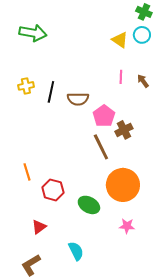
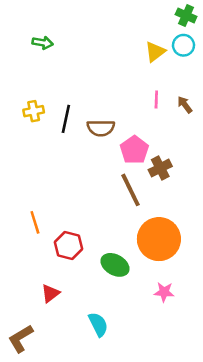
green arrow: (33, 33) -> (43, 43), size x0.6
yellow triangle: (120, 40) -> (155, 52), turned 48
brown L-shape: (31, 265) -> (21, 339), moved

